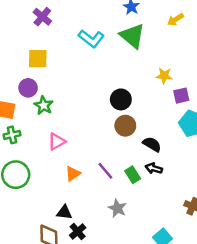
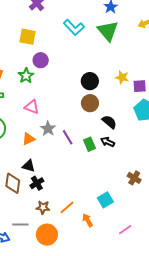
yellow star: (164, 76) -> (122, 77), moved
purple circle: (28, 88) -> (41, 60), moved
pink triangle: (57, 142) -> (32, 107), turned 42
orange triangle: (73, 174) -> (29, 139), moved
gray star: (117, 208) -> (48, 129), moved

